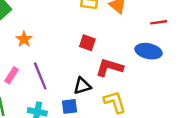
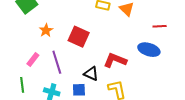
red square: (87, 43) -> (79, 37), moved, size x1.5
black triangle: (82, 86) -> (91, 74), turned 35

